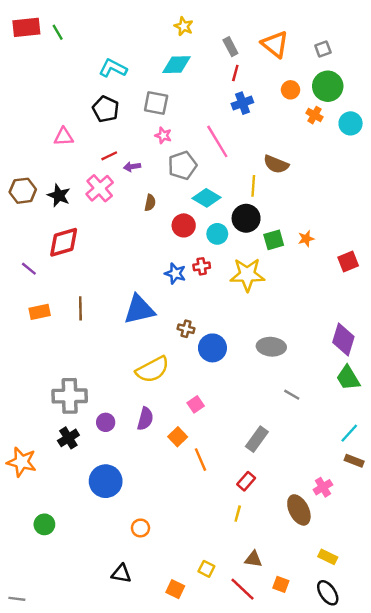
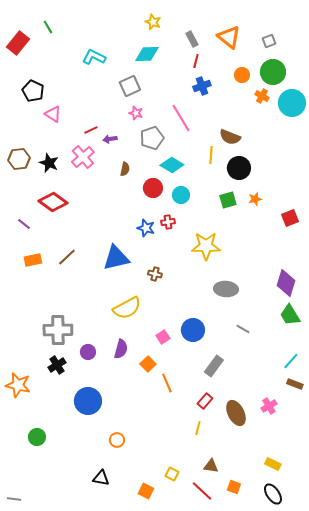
red rectangle: (26, 27) -> (18, 43), moved, turned -45
gray square: (156, 103) -> (130, 86), turned -35
black pentagon: (106, 109) -> (33, 91), moved
cyan circle: (351, 123) -> (292, 103), size x1.4
pink triangle: (64, 137) -> (53, 114), turned 36
black circle: (246, 218) -> (239, 168), moved
red diamond: (64, 242) -> (53, 202), turned 52
yellow star: (247, 275) -> (206, 246), moved
brown line: (80, 308) -> (67, 257), turned 48
blue circle: (212, 348) -> (193, 330), moved
brown ellipse: (299, 510) -> (236, 413), moved

